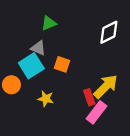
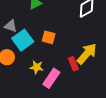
gray triangle: (38, 48) -> (11, 26), moved
pink rectangle: (96, 112) -> (51, 78), moved

